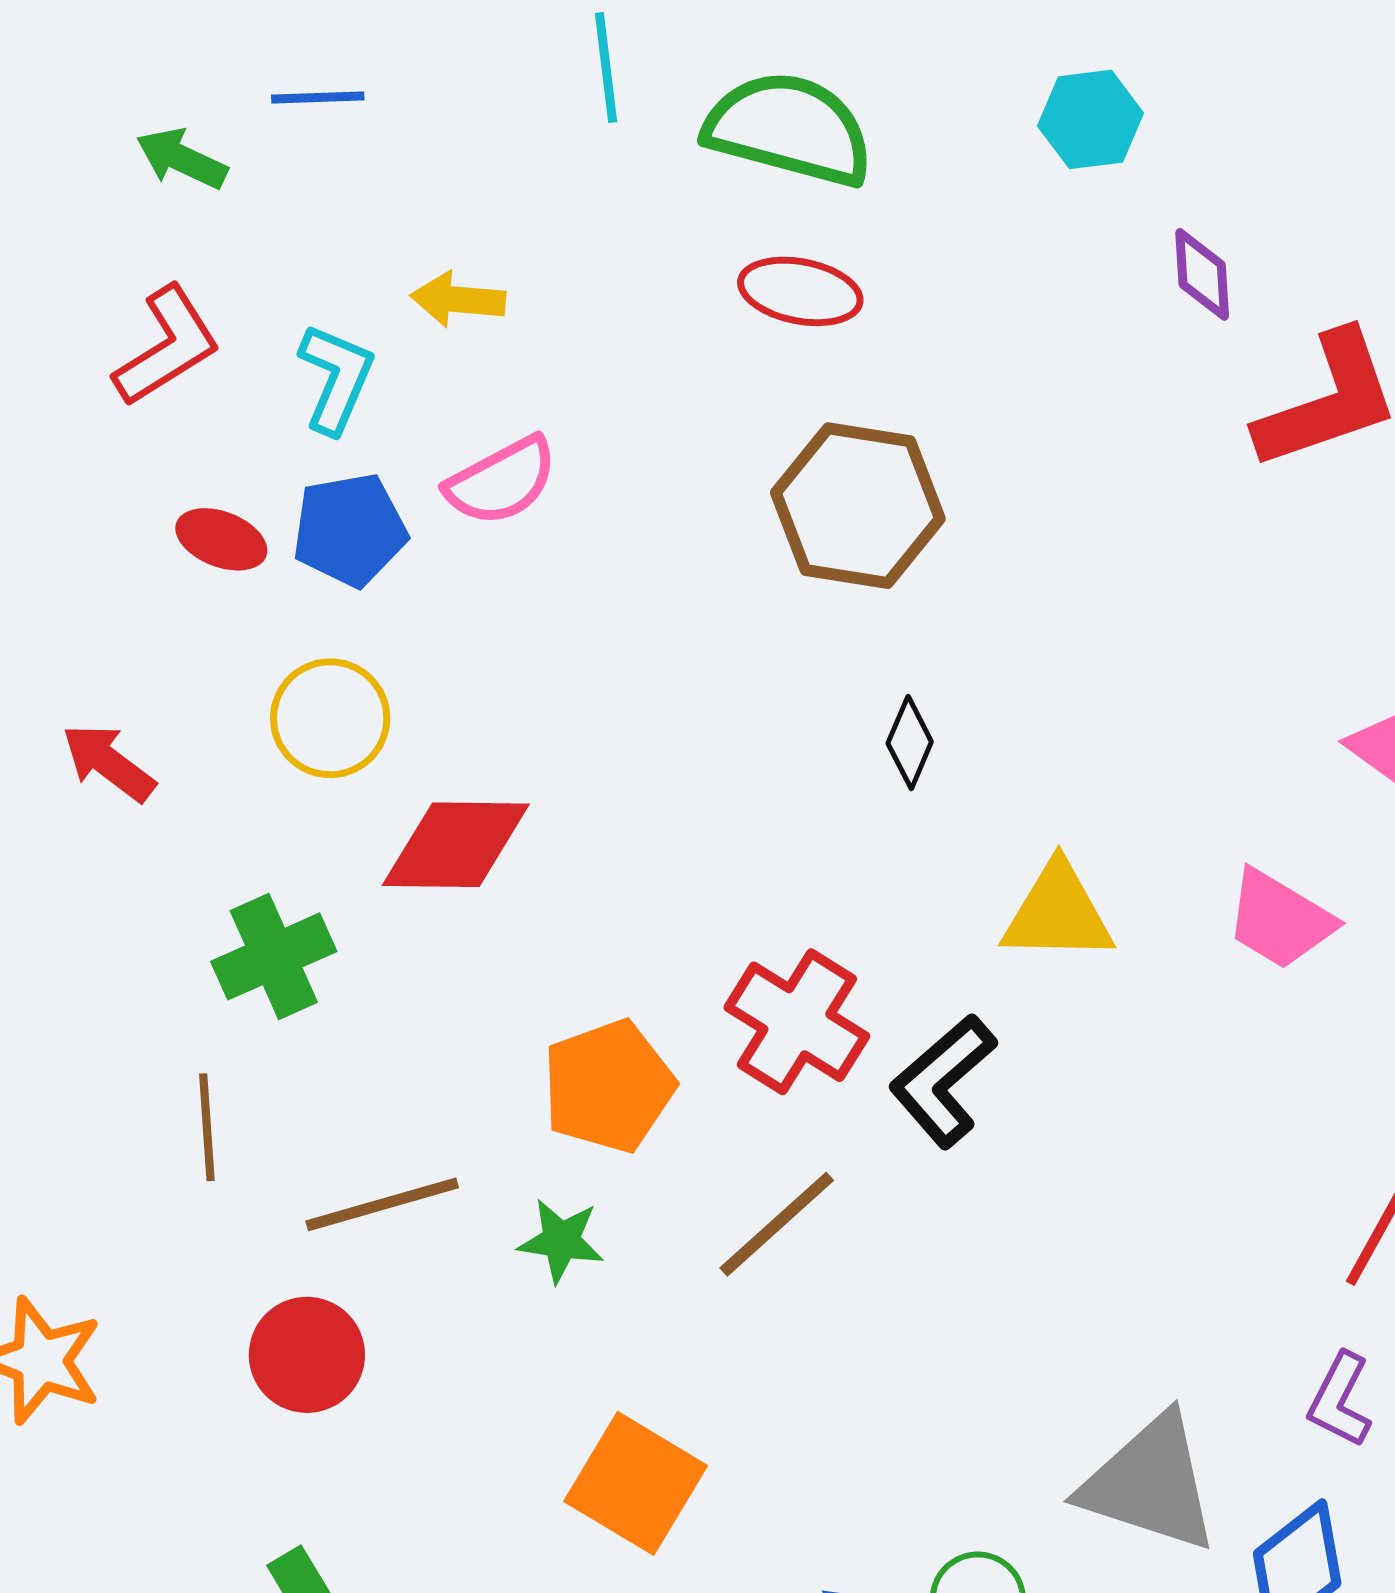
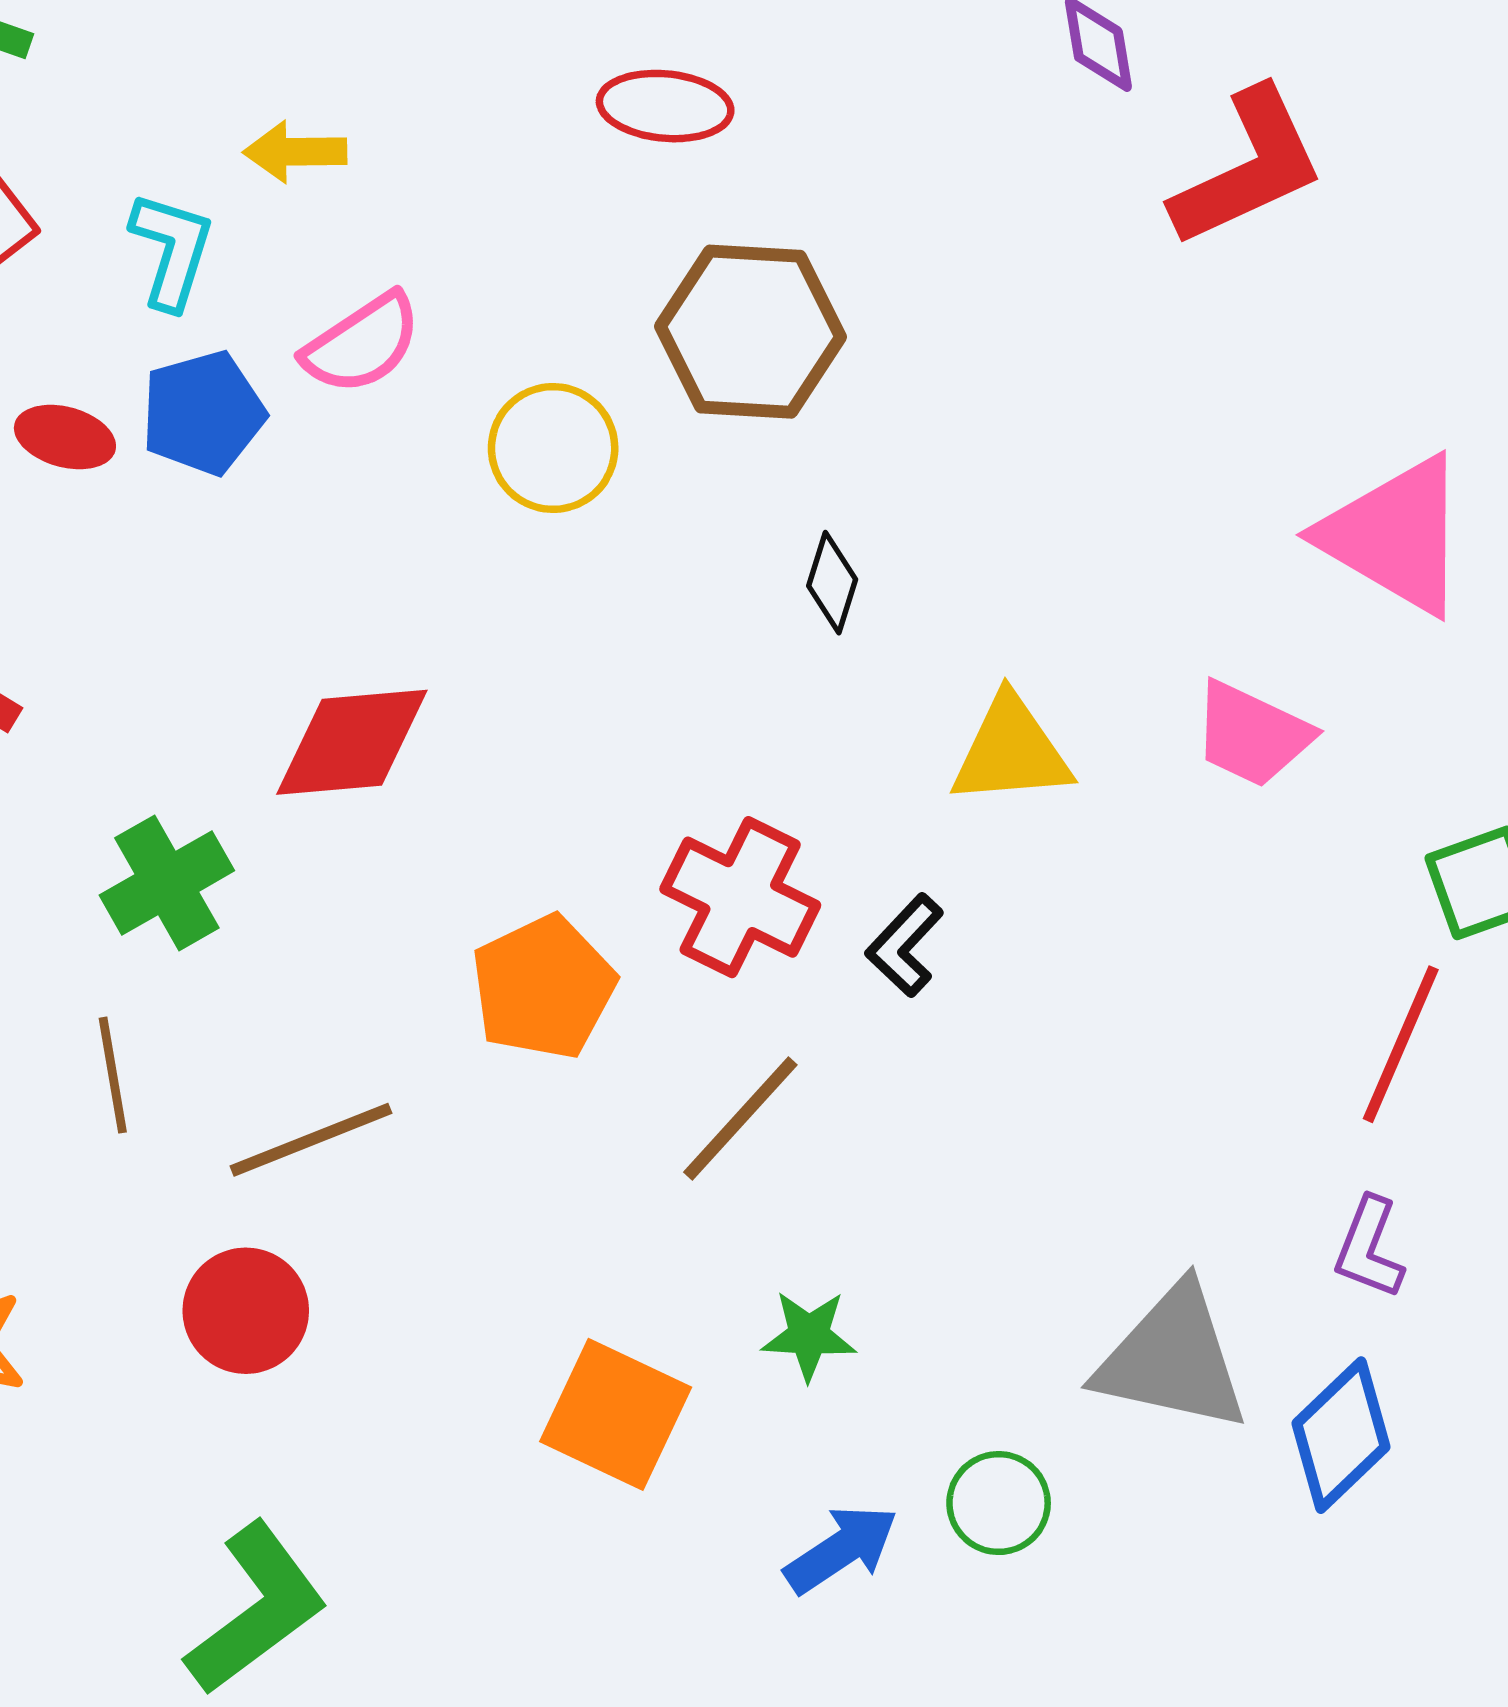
yellow circle: (330, 718) -> (553, 448), moved
black L-shape: (943, 1081) -> (905, 945), size x0.7
green star: (561, 1241) -> (809, 1335), moved

